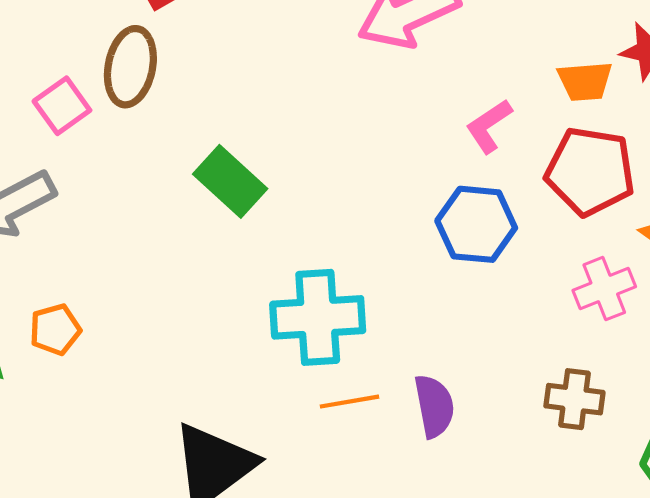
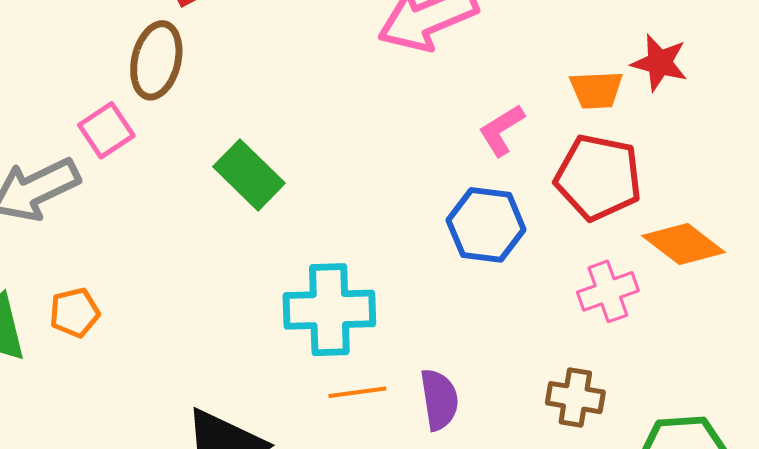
pink square: (62, 106) -> (106, 130), moved

